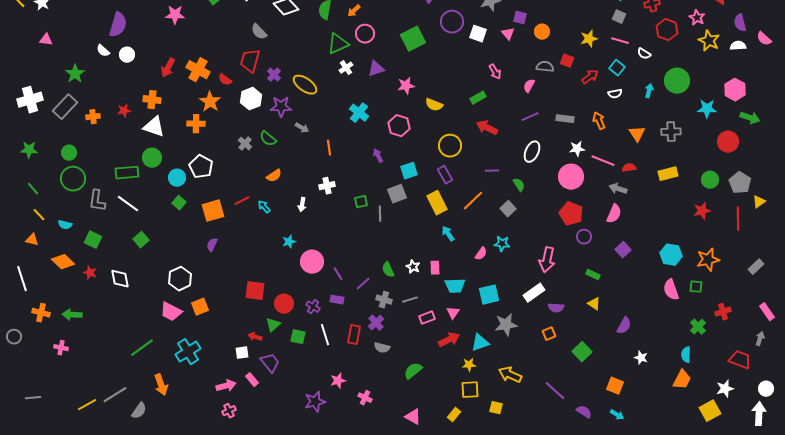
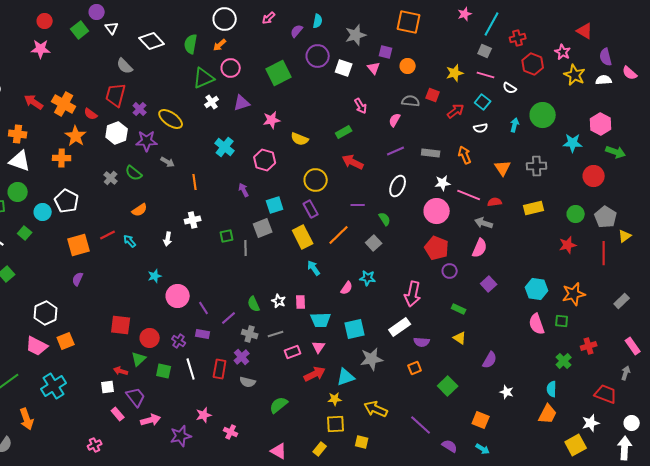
red arrow: (168, 68) -> (34, 102), turned 96
green square: (179, 203) -> (25, 233), moved
pink arrow: (226, 386) -> (151, 420), moved

